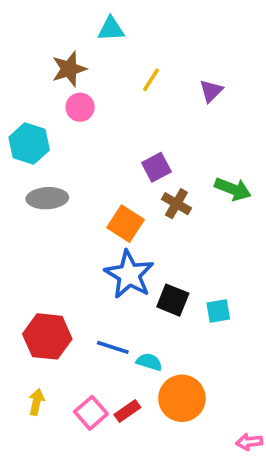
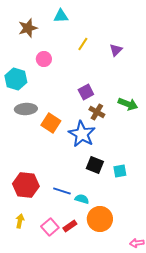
brown star: (69, 69) -> (28, 28), moved
orange square: (126, 224) -> (51, 123), moved
blue star: (129, 275) -> (82, 134), moved

